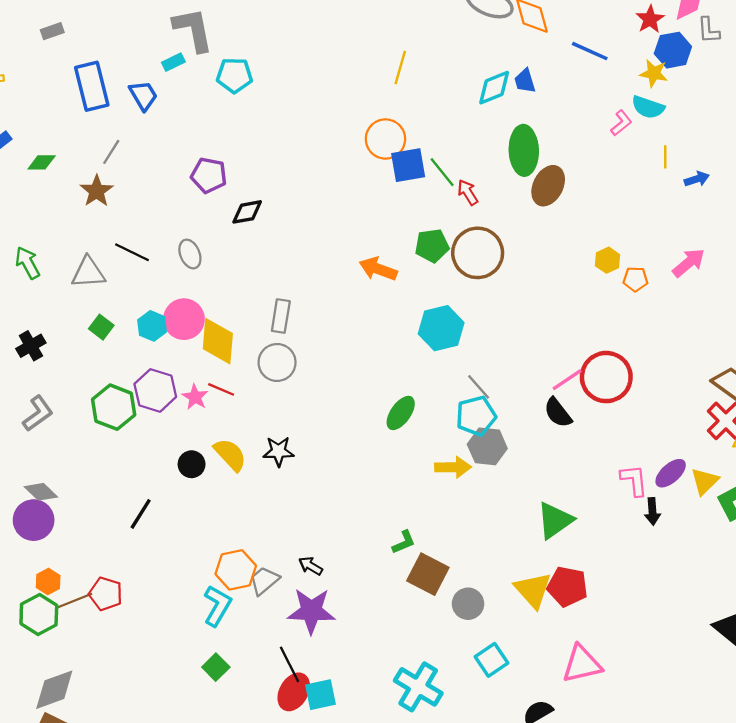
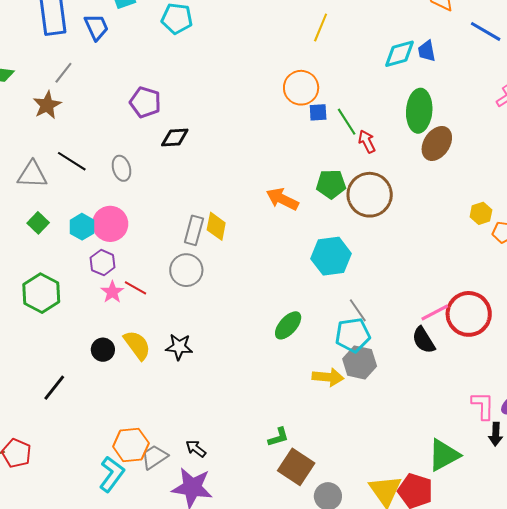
blue square: (408, 165) -> (318, 112), size x0.6
yellow diamond: (218, 341) -> (216, 226), moved, size x0.7
purple hexagon: (155, 390) -> (103, 263), moved, size x0.7
green triangle: (555, 520) -> (444, 455), moved

